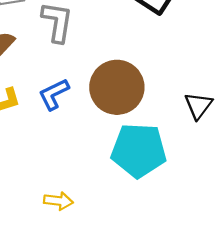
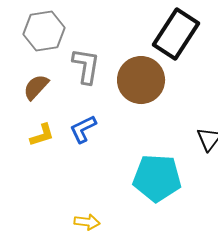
brown circle: (117, 87) -> (141, 80), moved

